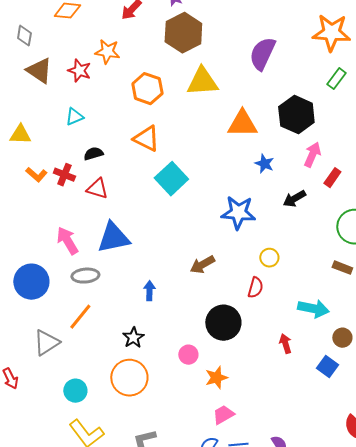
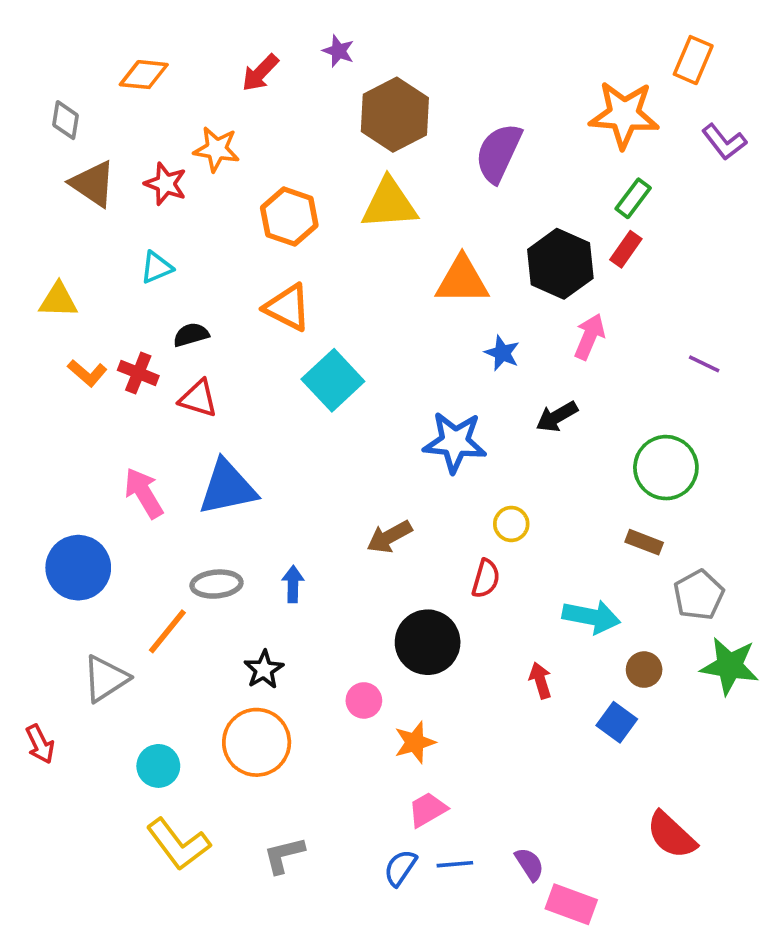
brown hexagon: (183, 33) -> (395, 115), moved
red rectangle: (332, 178) -> (626, 249), moved
gray ellipse: (85, 276) -> (217, 584), moved

